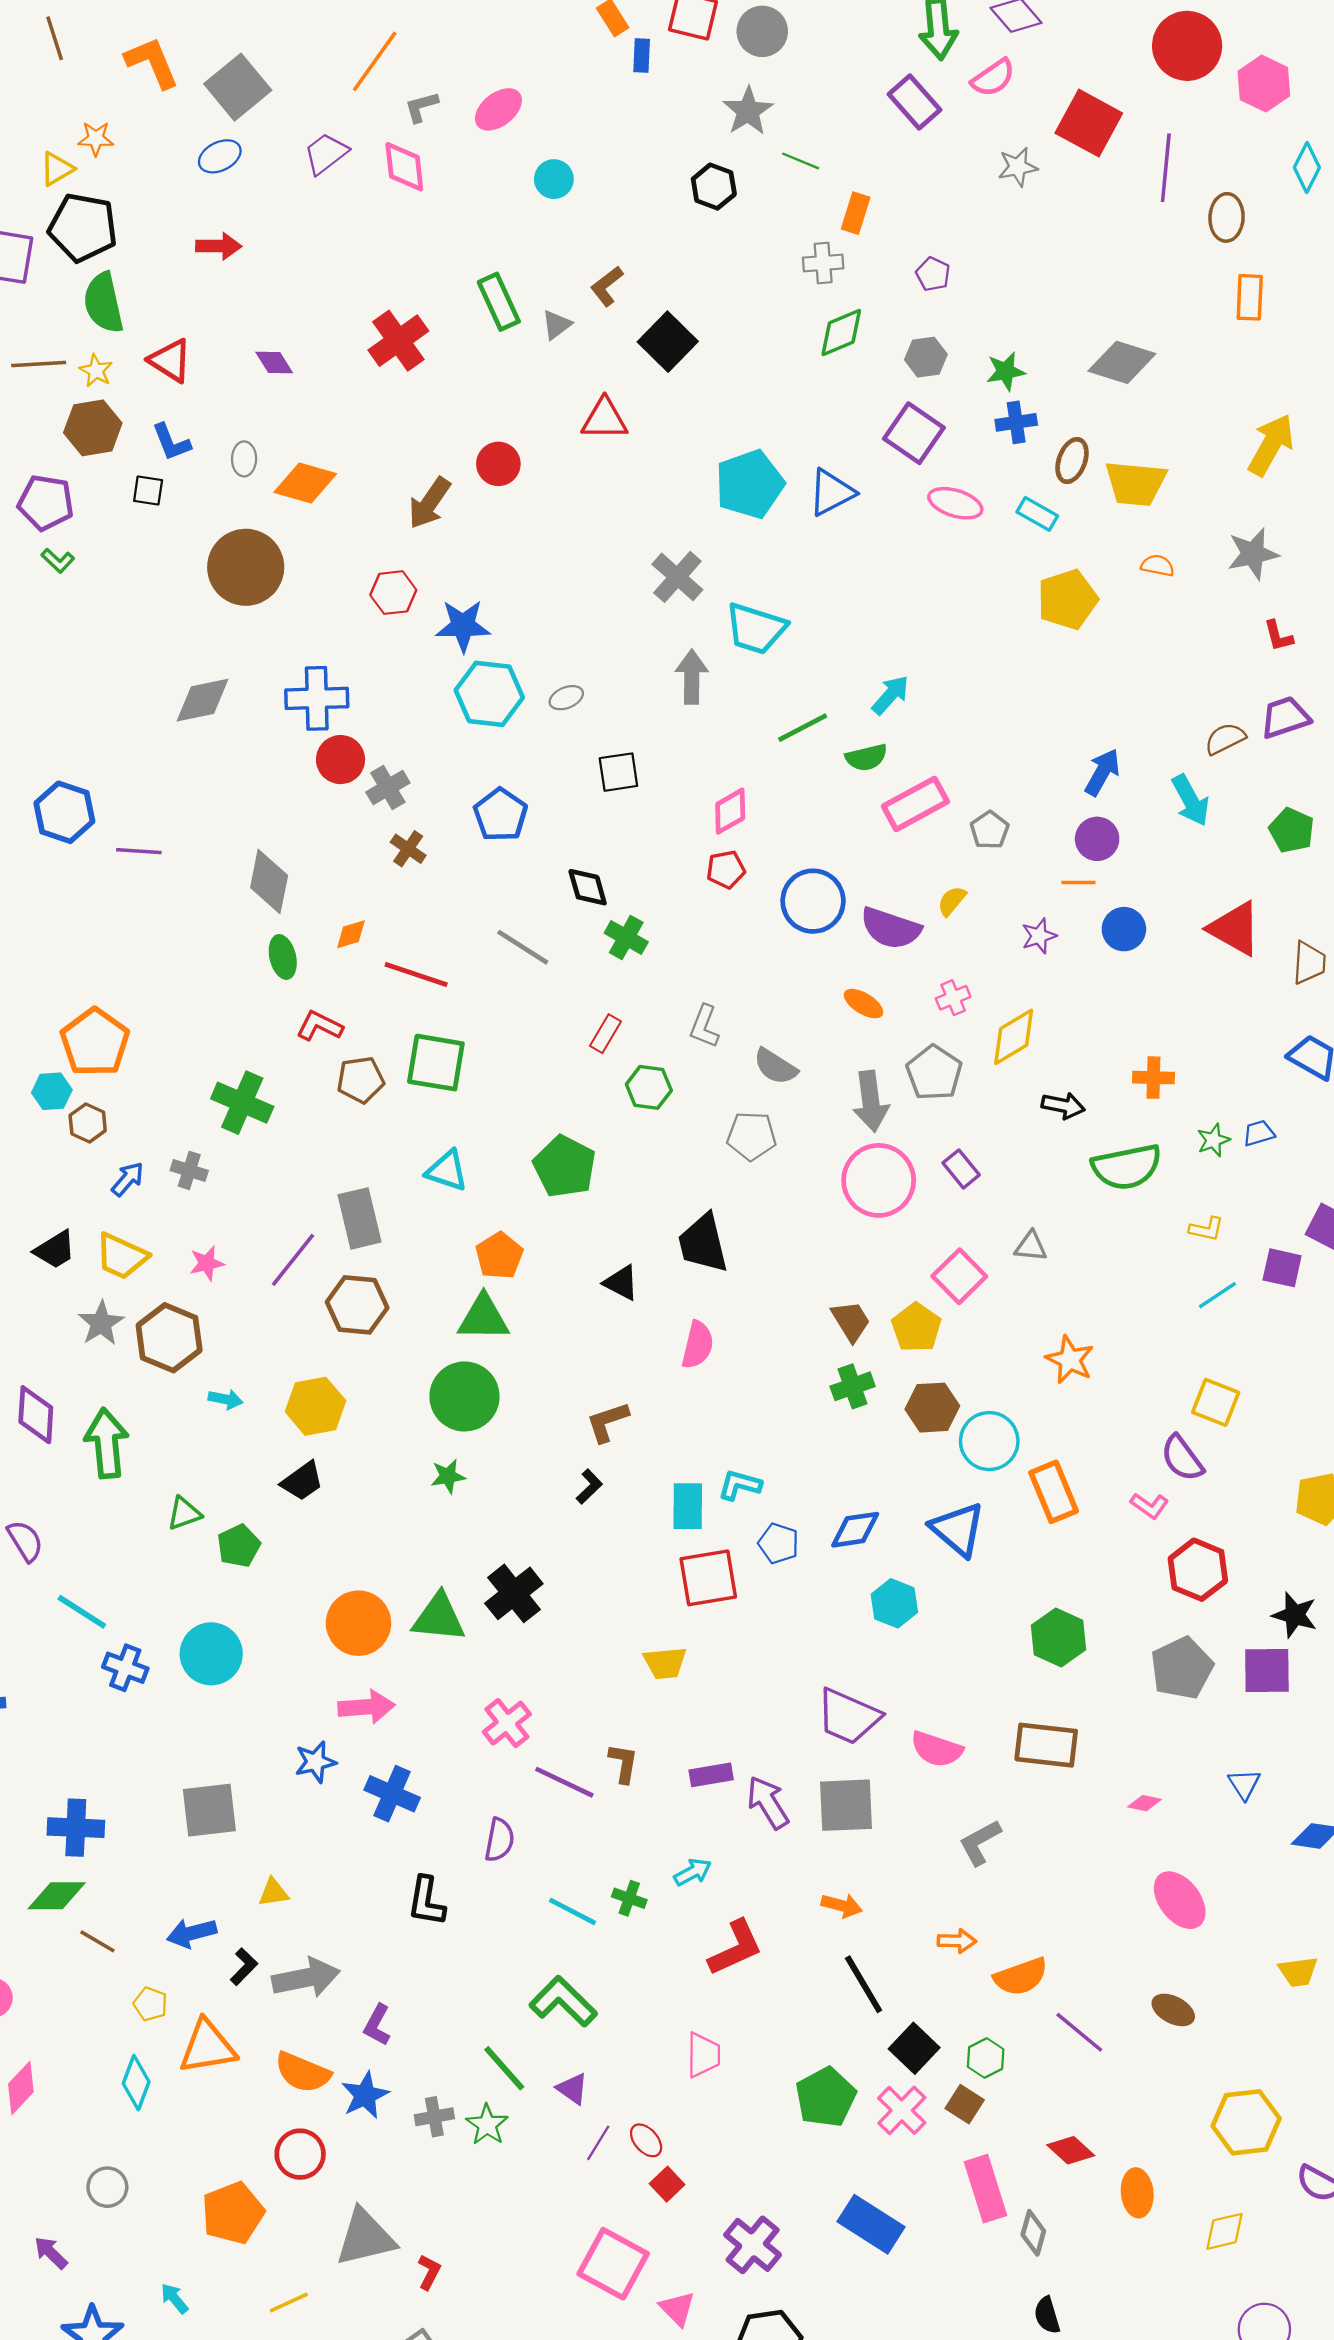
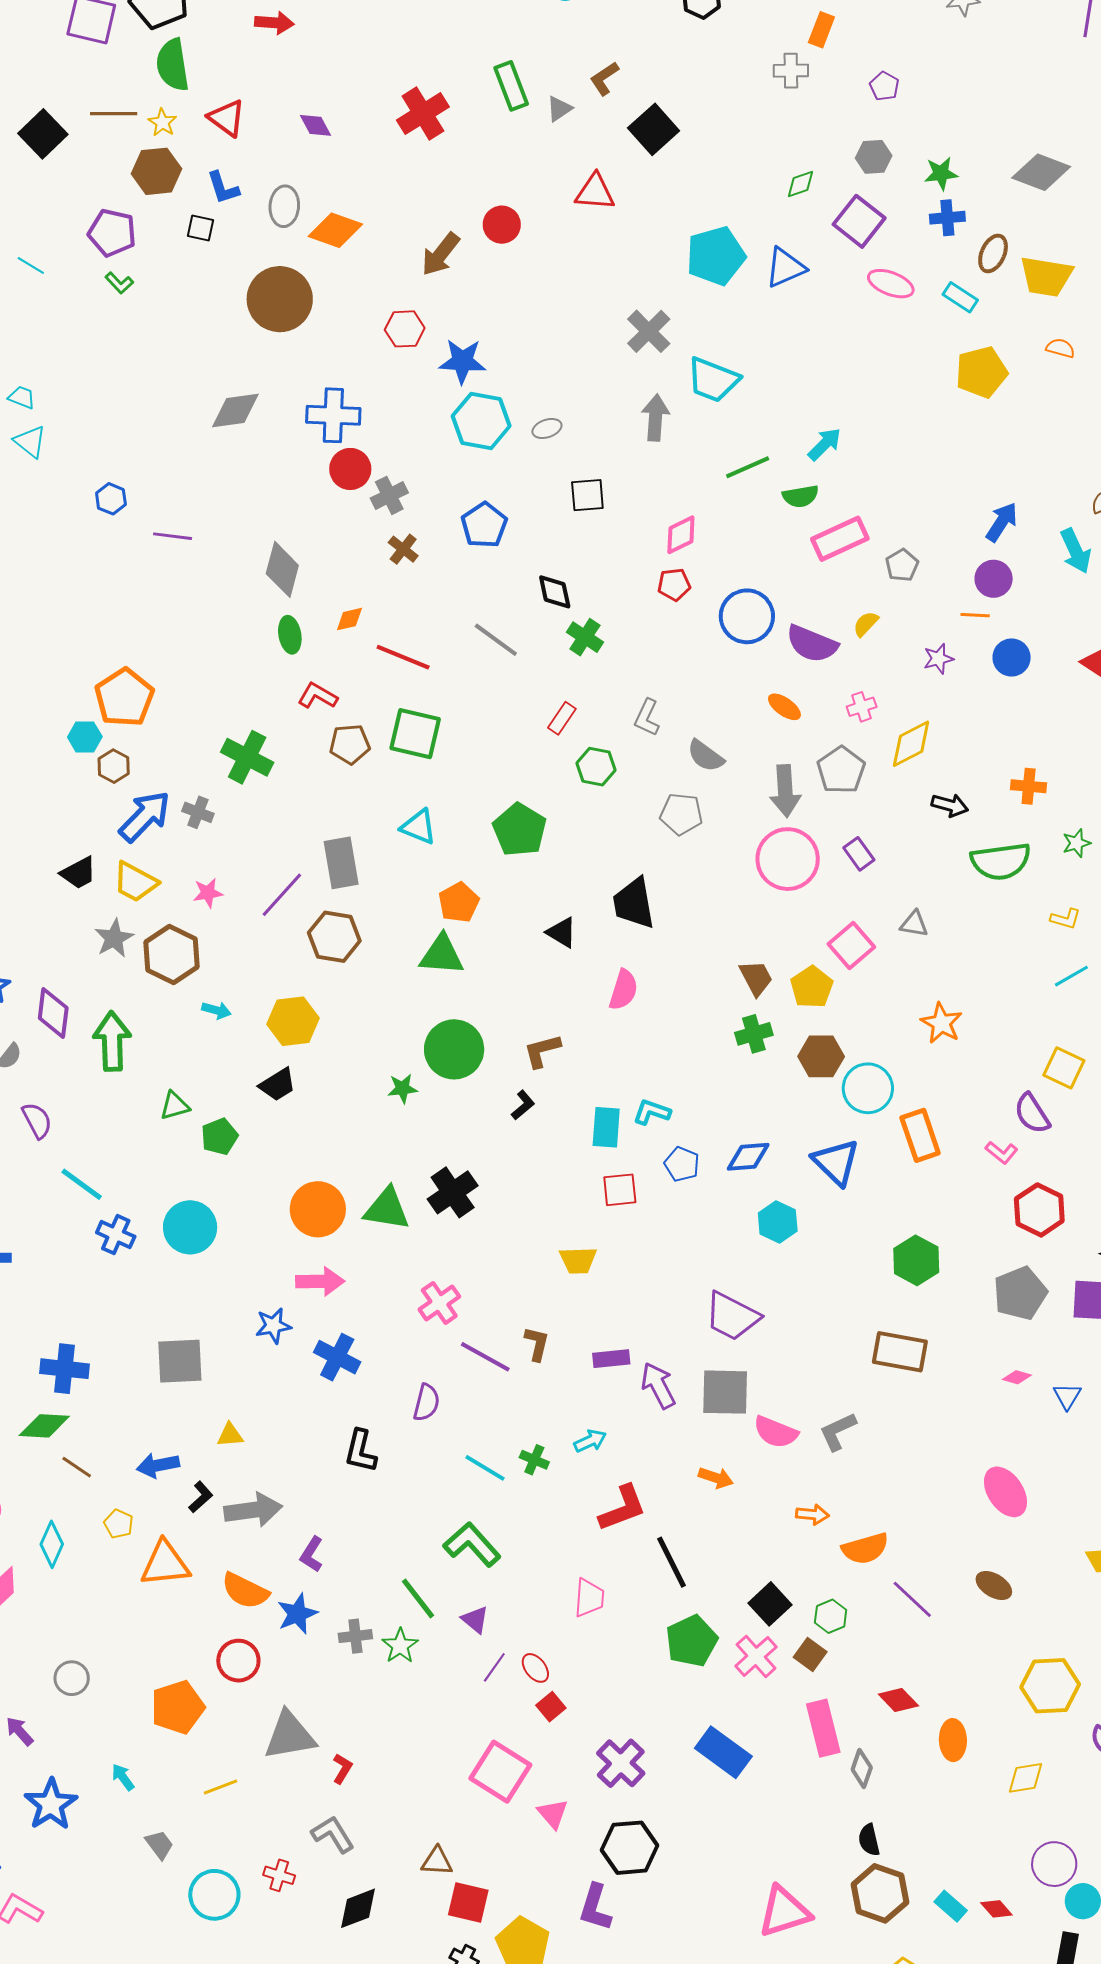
green diamond: (841, 332) -> (801, 184), moved, size x0.7
gray ellipse: (244, 459) -> (284, 206), size x1.4
blue hexagon: (64, 812) -> (111, 499), size x0.6
blue arrow: (128, 1179) -> (145, 816), size x1.8
green circle: (464, 1396) -> (454, 1049), moved
red square: (708, 1578) -> (620, 1190), size x0.7
pink semicircle: (937, 1749) -> (776, 1432), moved
pink diamond: (1144, 1803) -> (1017, 1377), moved
black line: (864, 1984) -> (672, 1562), moved
cyan diamond: (136, 2083) -> (52, 1544), moved

